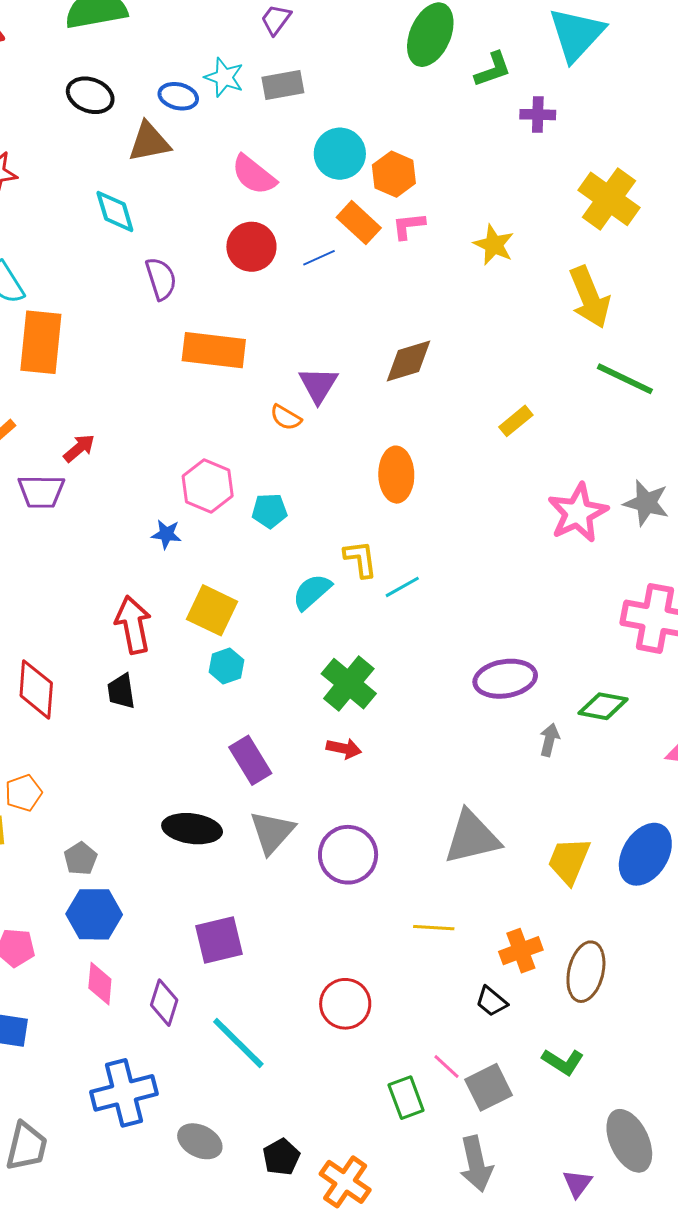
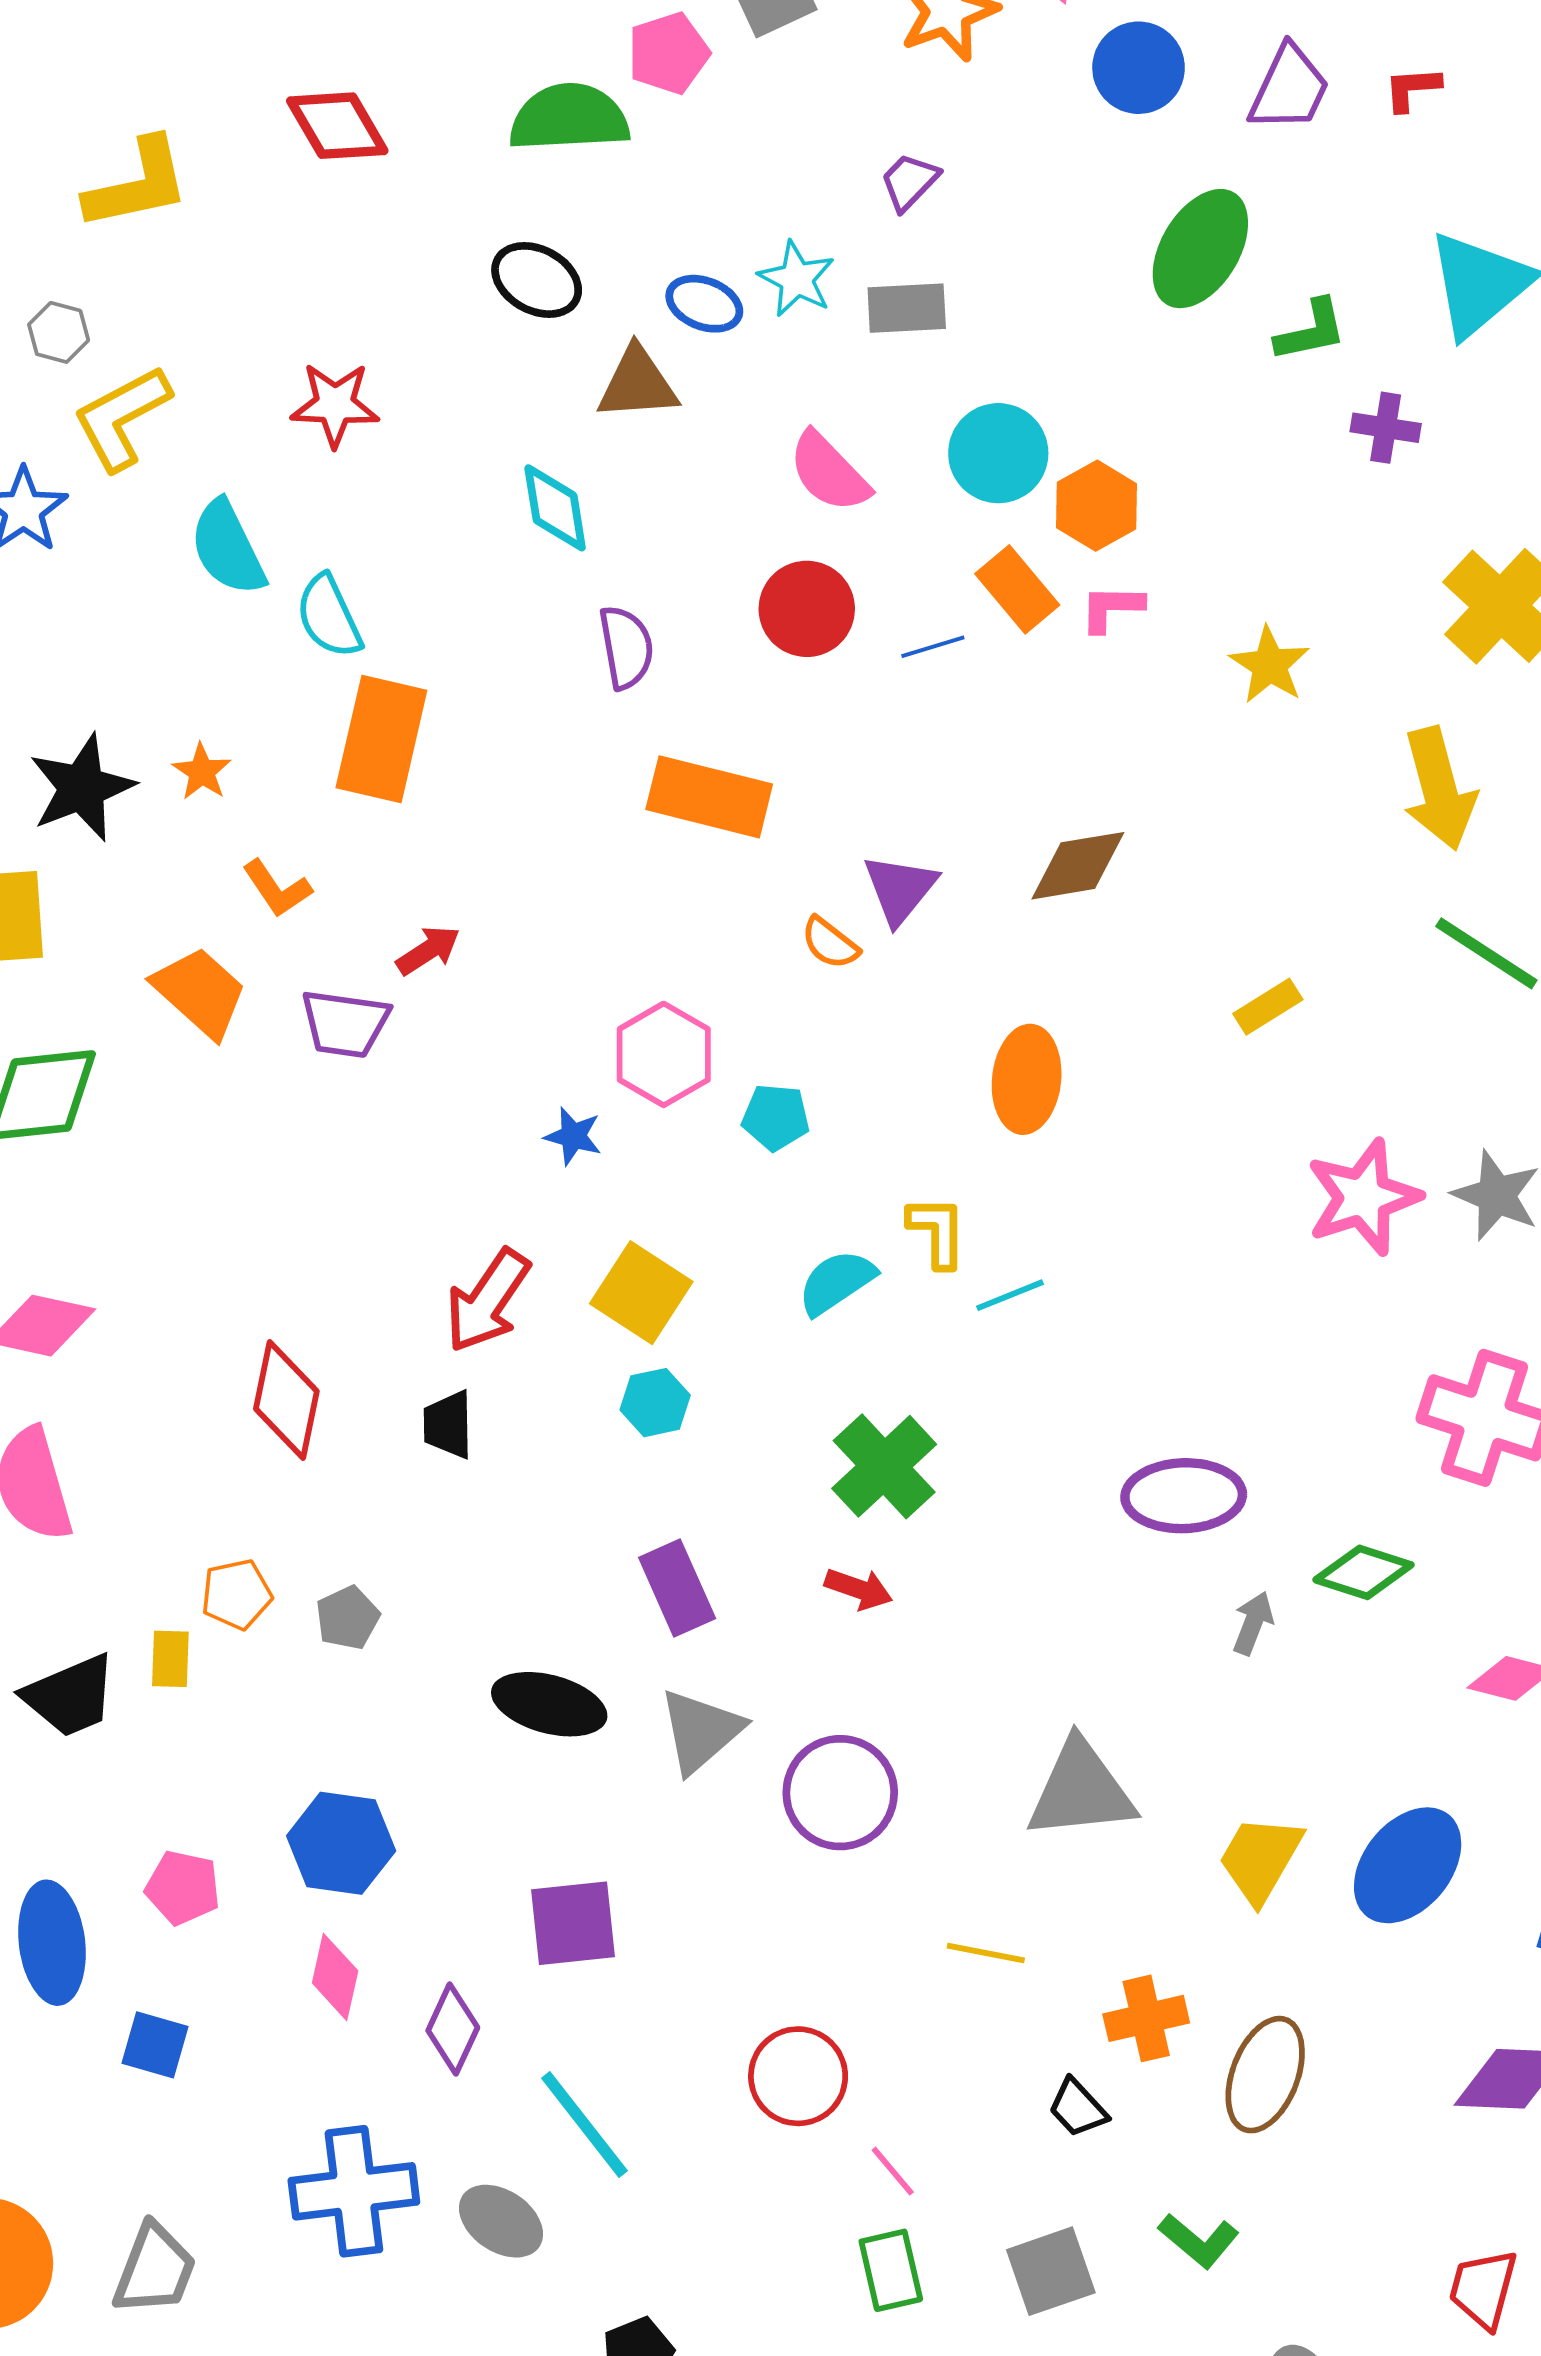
red arrow: (133, 625) -> (487, 1301), turned -142
gray pentagon: (81, 859) -> (348, 1618), moved
pink line: (447, 1066) -> (893, 2171), moved
gray ellipse: (200, 1141) -> (501, 2221), moved

